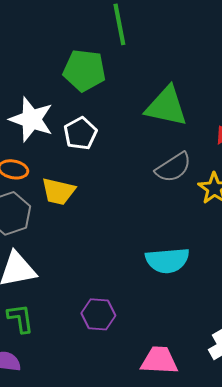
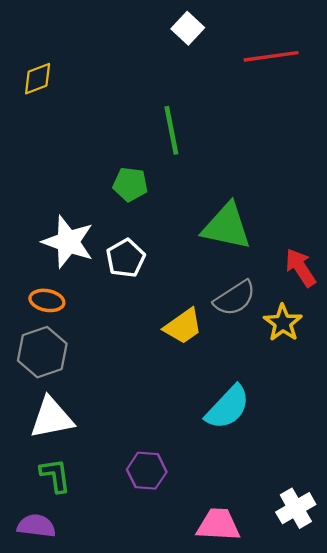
green pentagon: (84, 70) -> (130, 184), size x0.7
yellow trapezoid: (58, 191) -> (183, 326), moved, turned -48
cyan semicircle: (167, 260) -> (228, 407), turned -42

